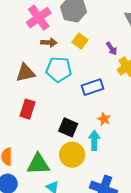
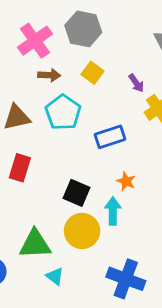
cyan pentagon: (59, 69) -> (63, 112), turned 30

